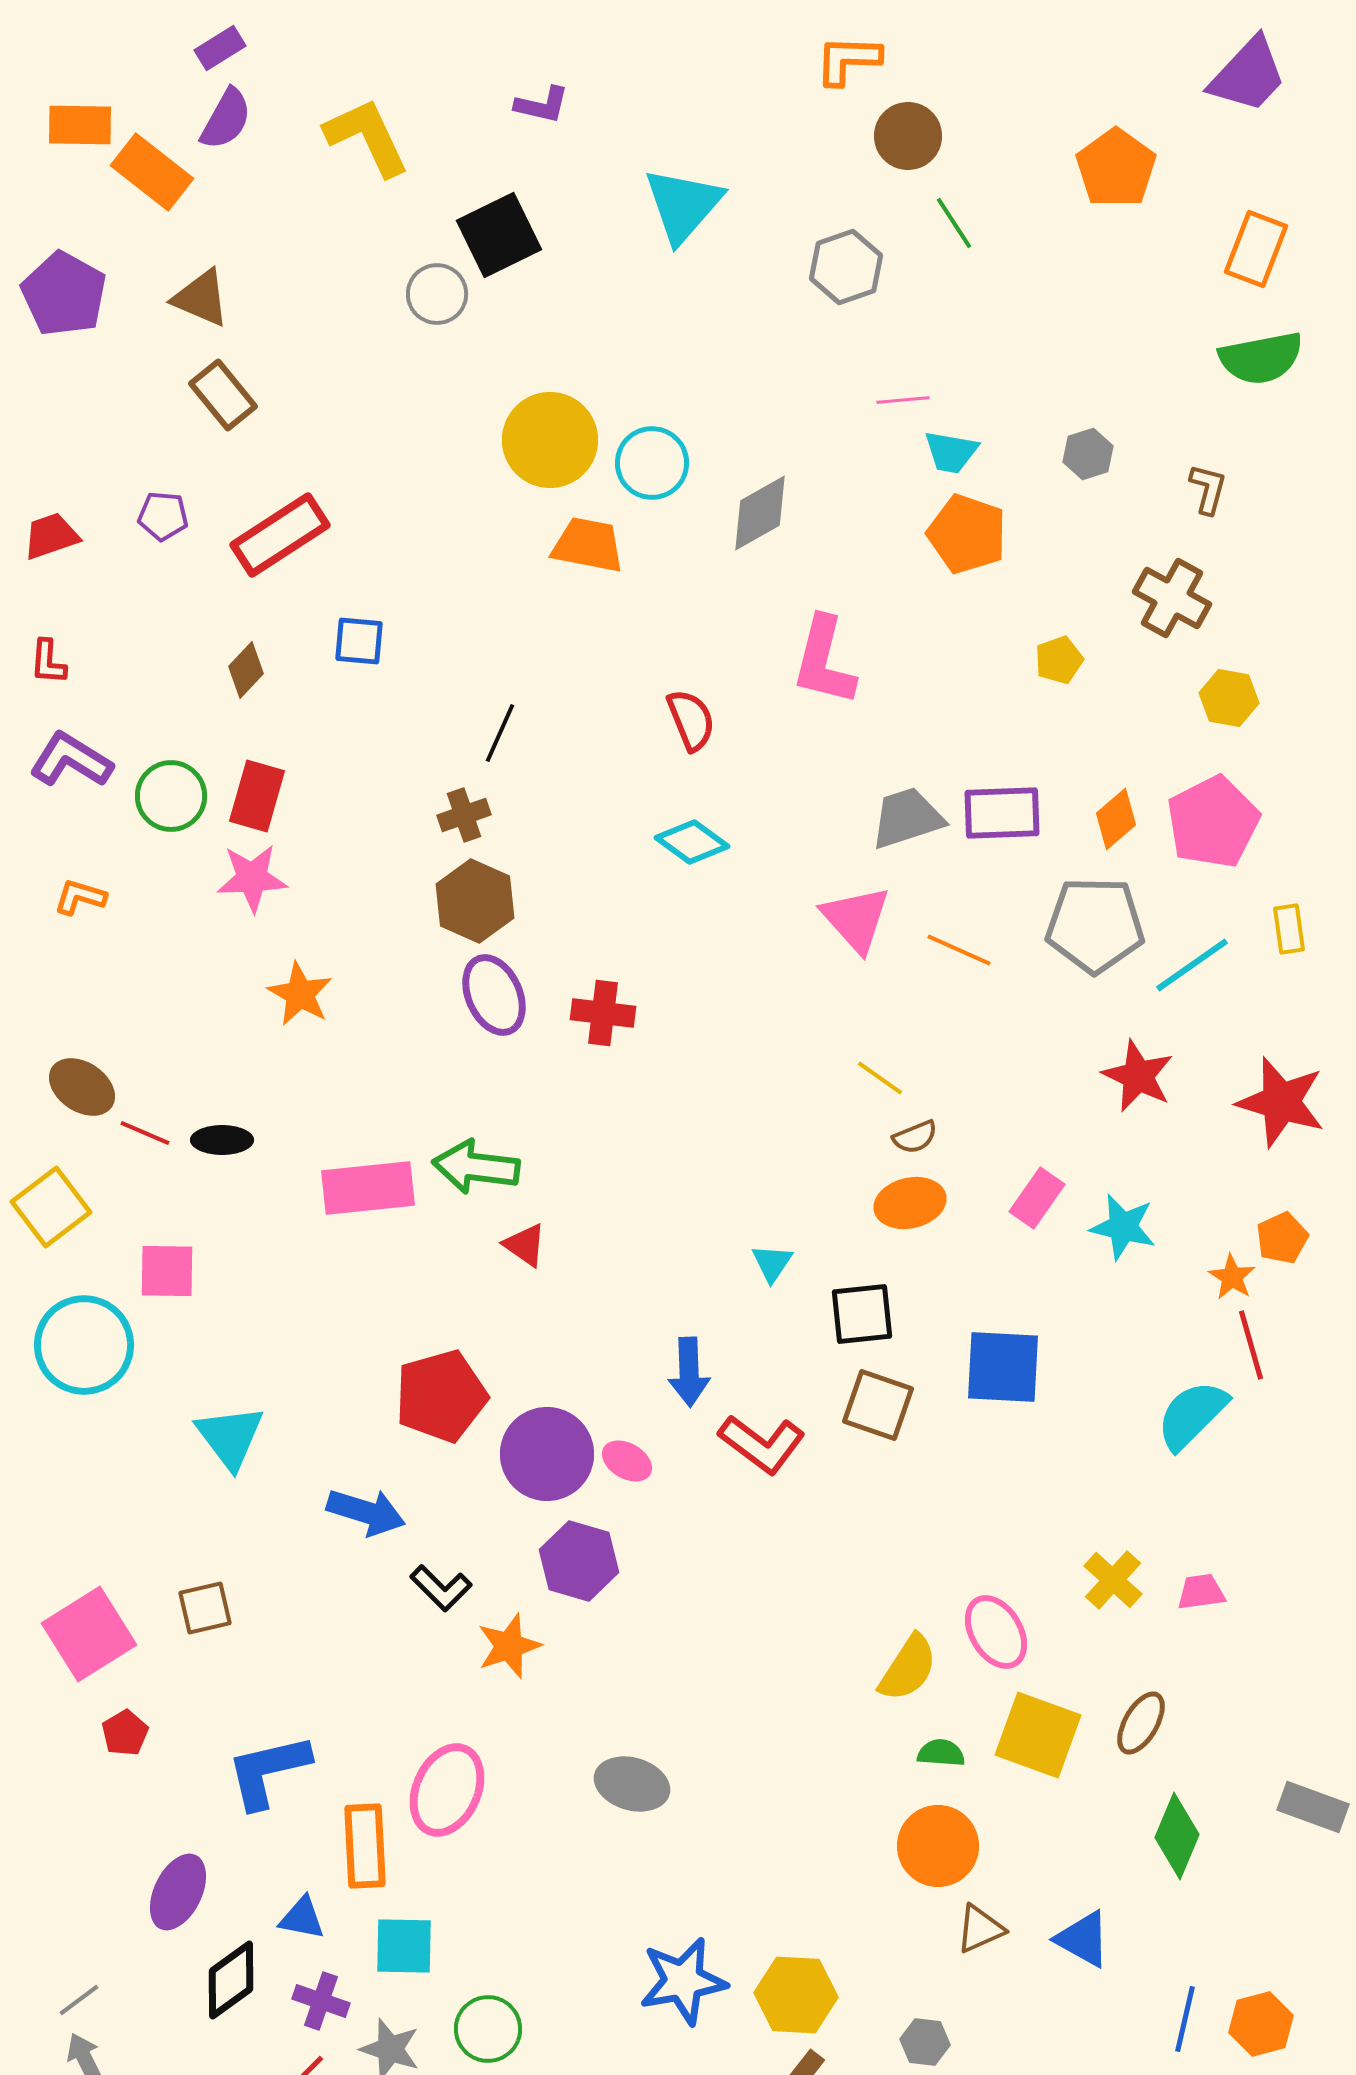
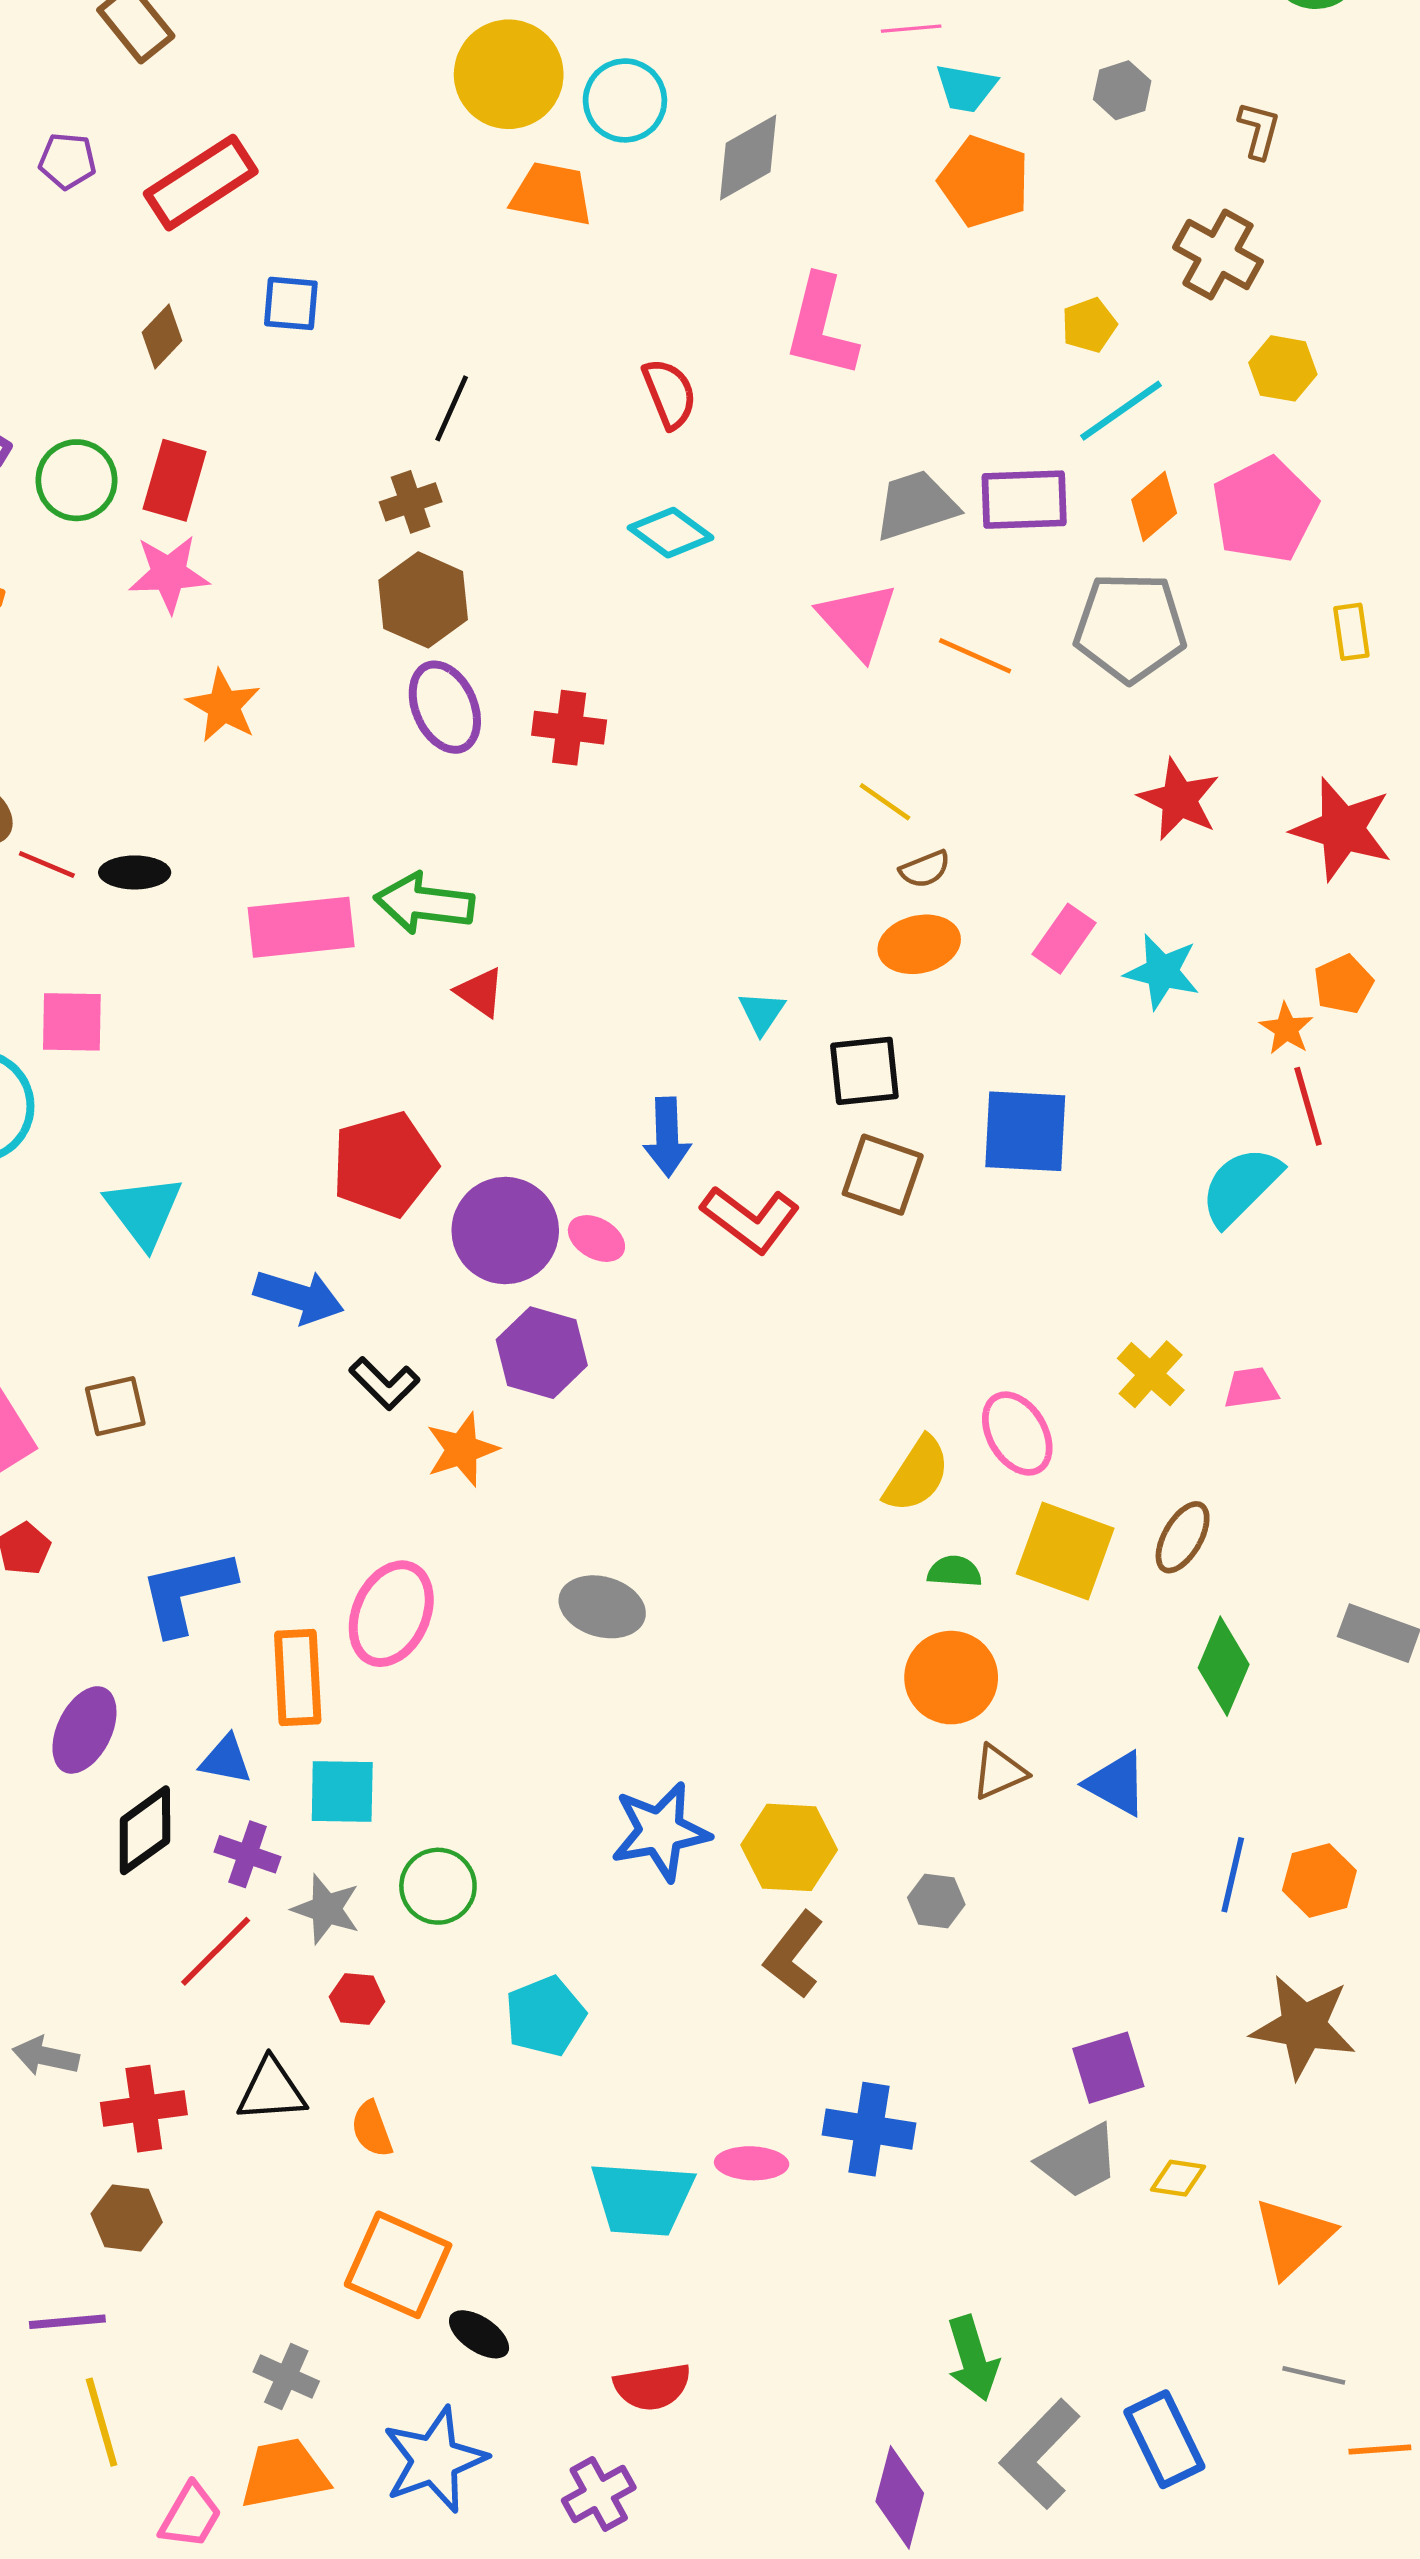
cyan line: (1192, 965) -> (1121, 411), moved

